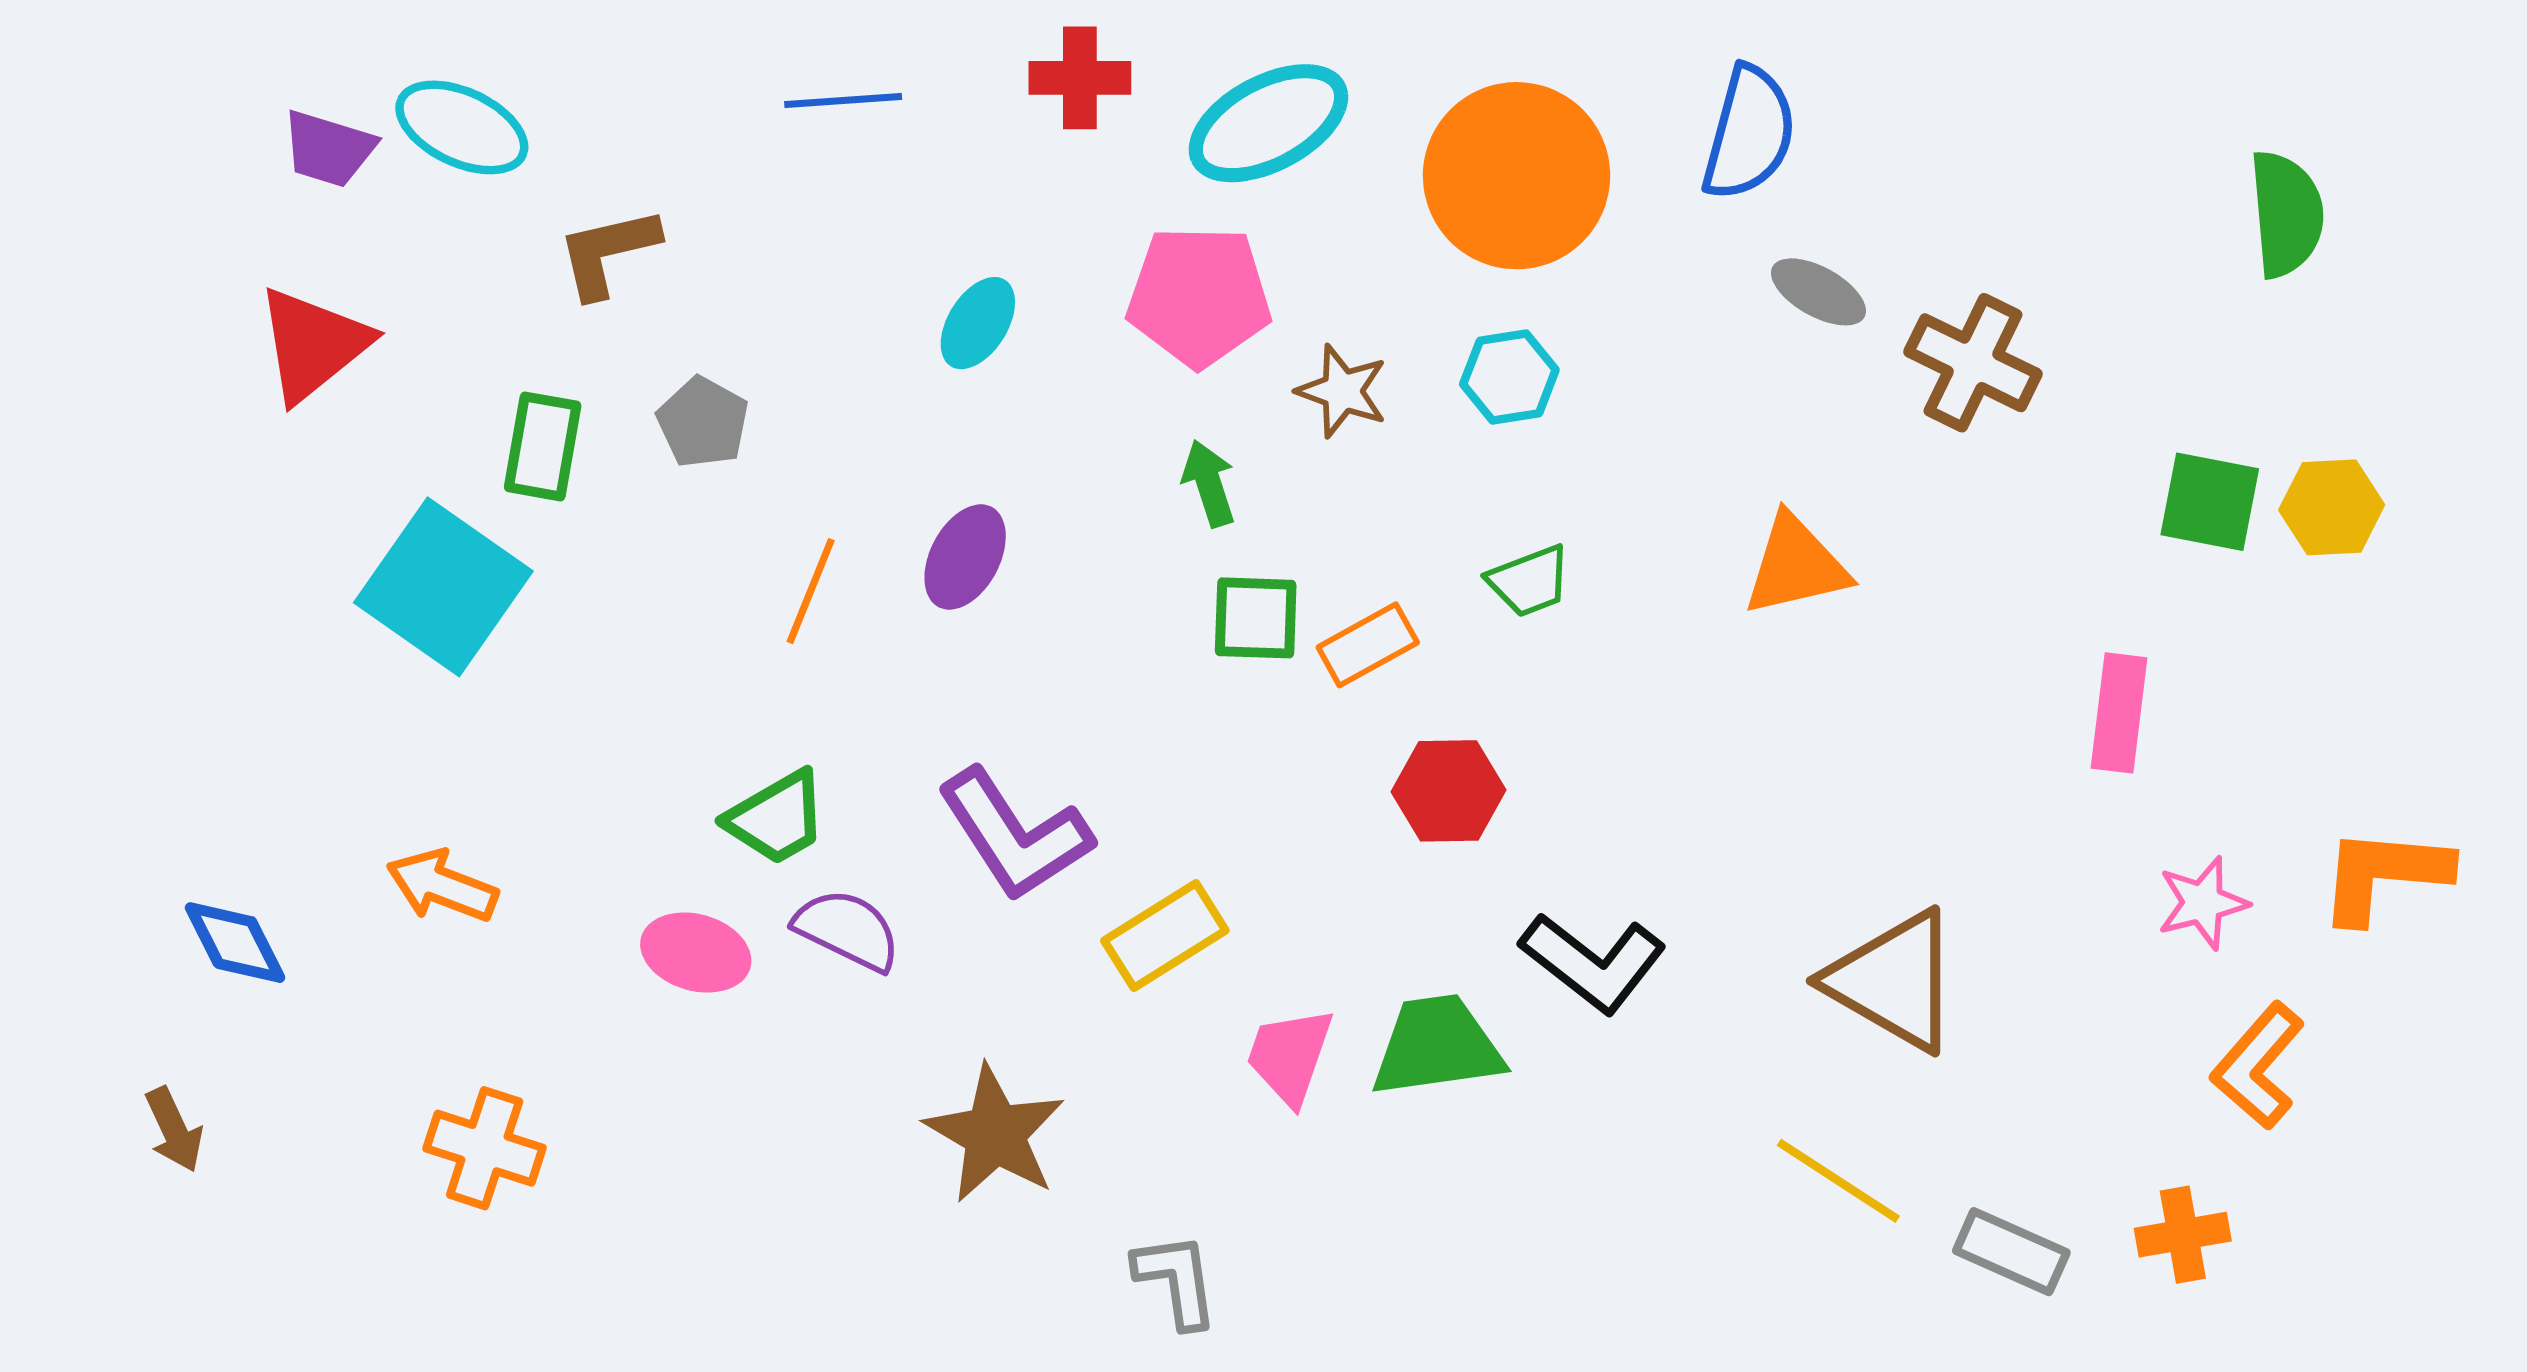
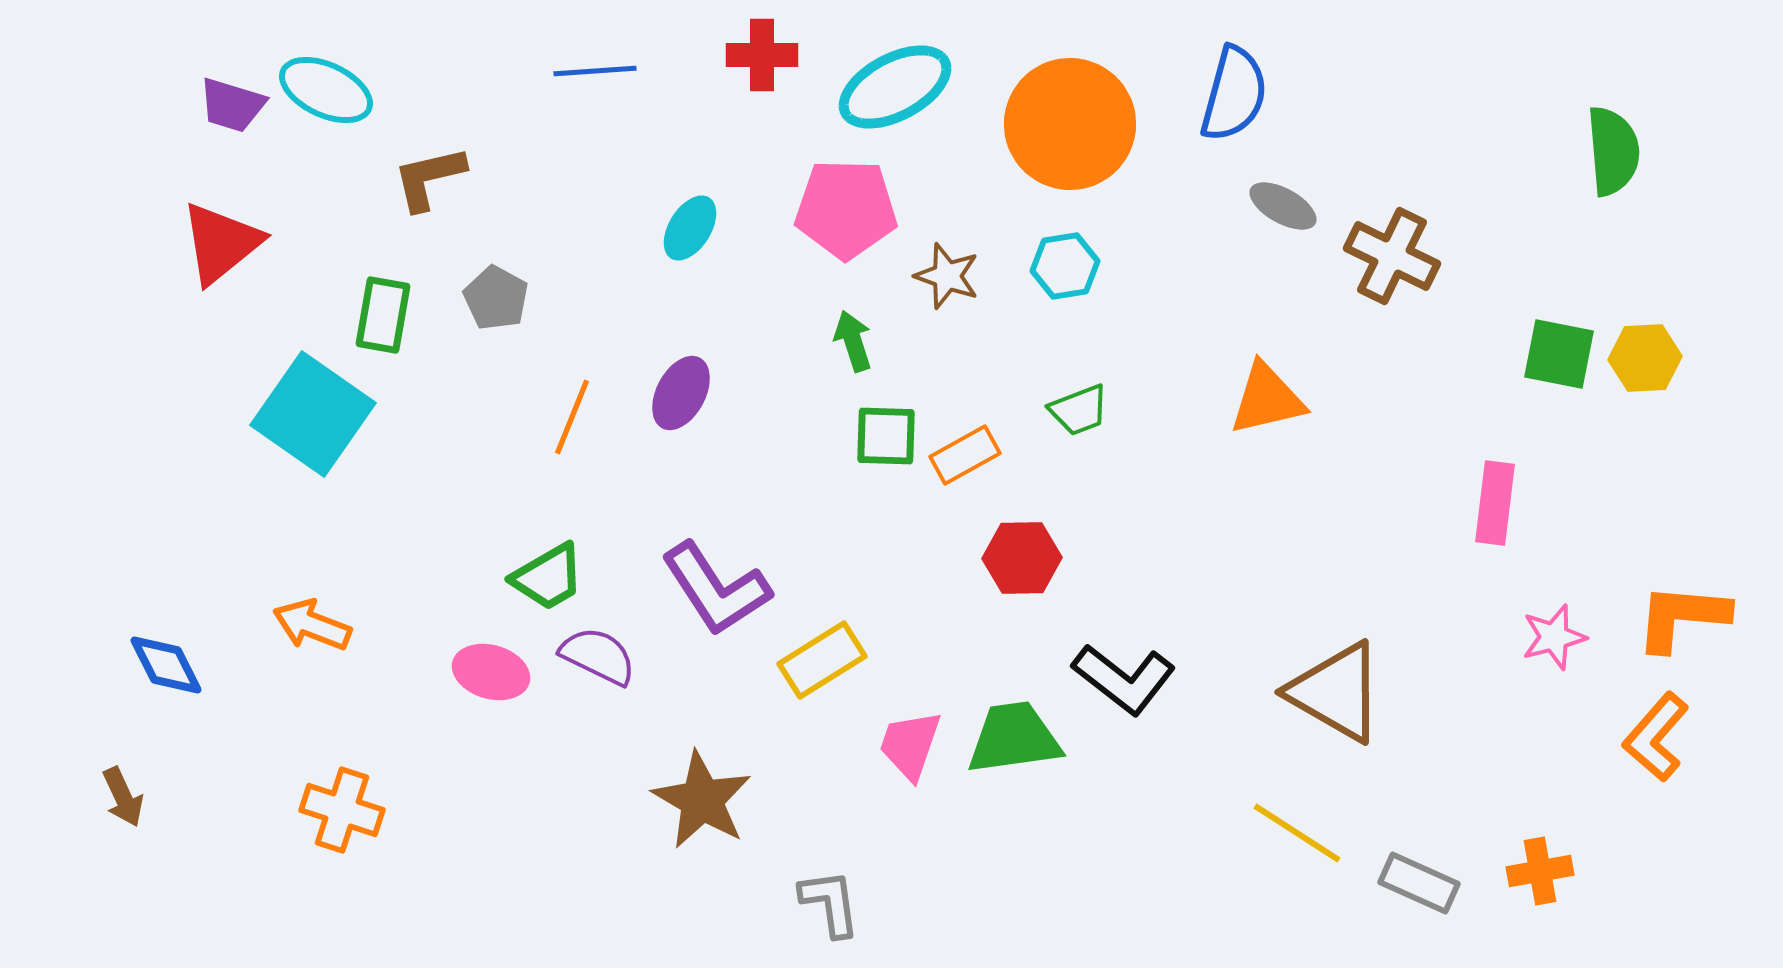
orange L-shape: (2258, 1066) -> (1656, 737), moved

